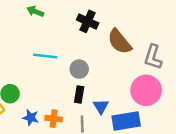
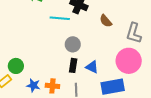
brown semicircle: (119, 42) -> (106, 21), size x0.6
cyan line: (45, 56) -> (60, 18), moved
blue triangle: (101, 106) -> (92, 67), moved, turned -32

